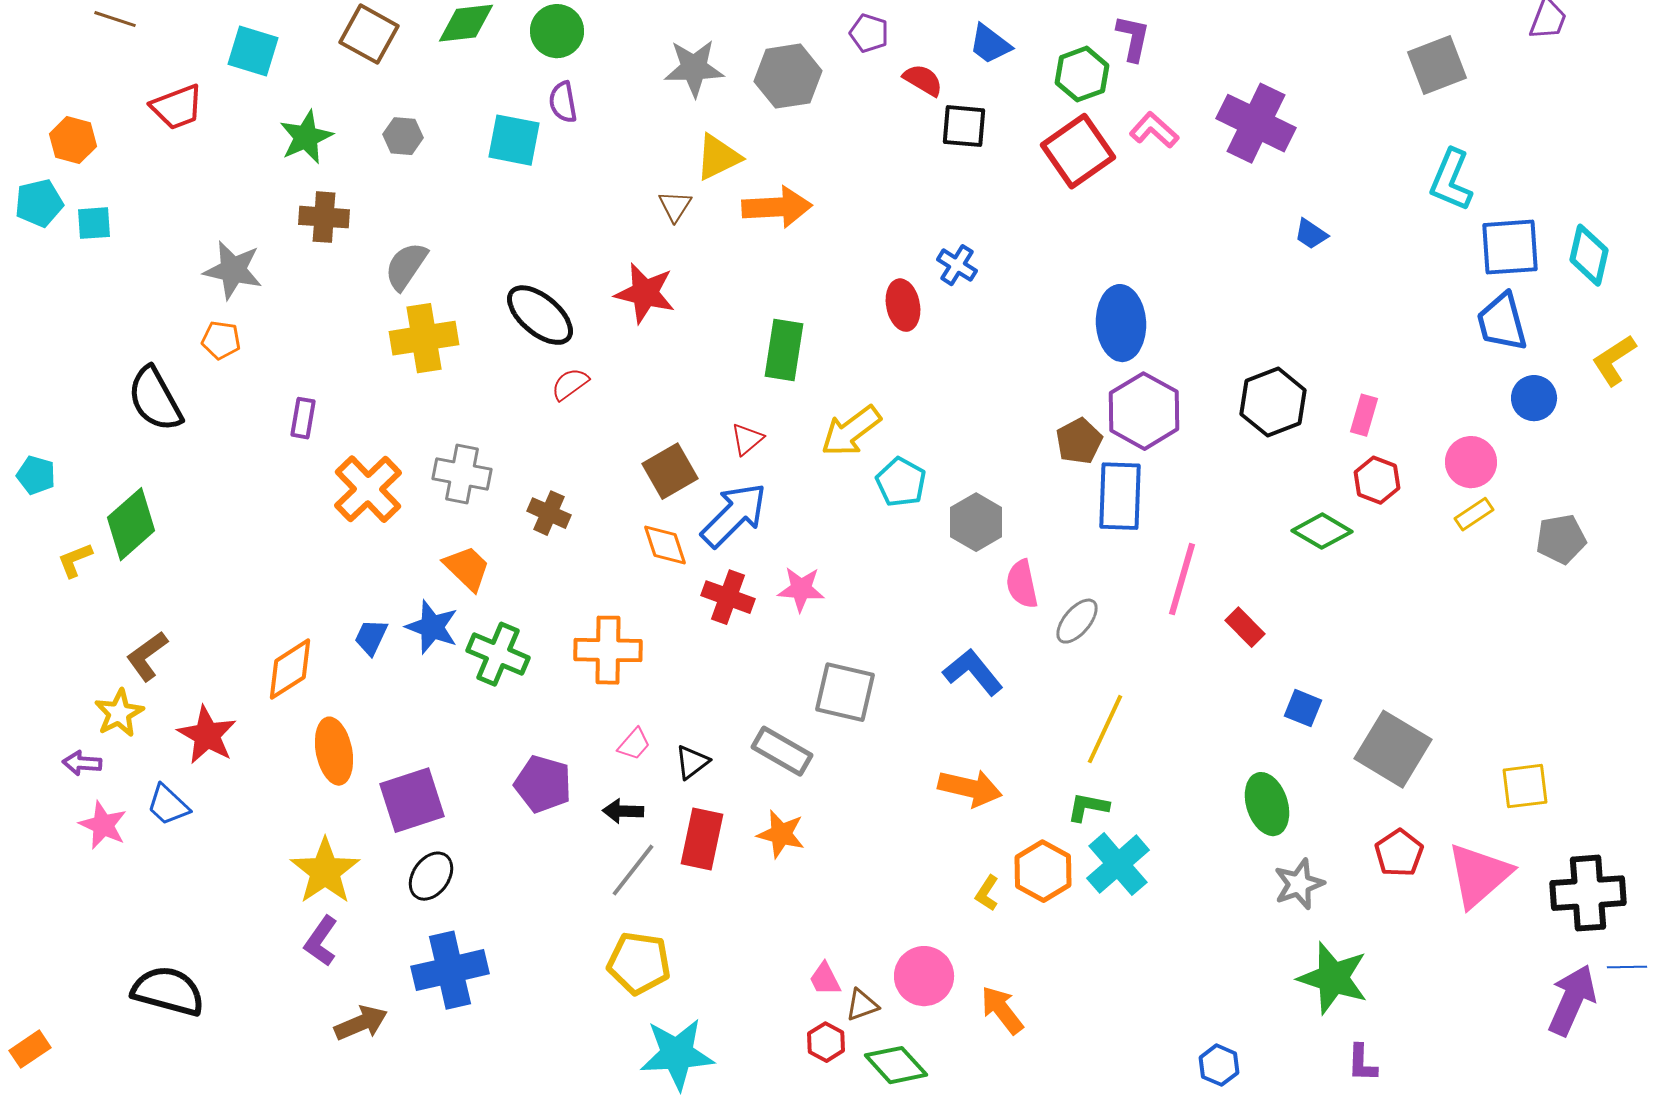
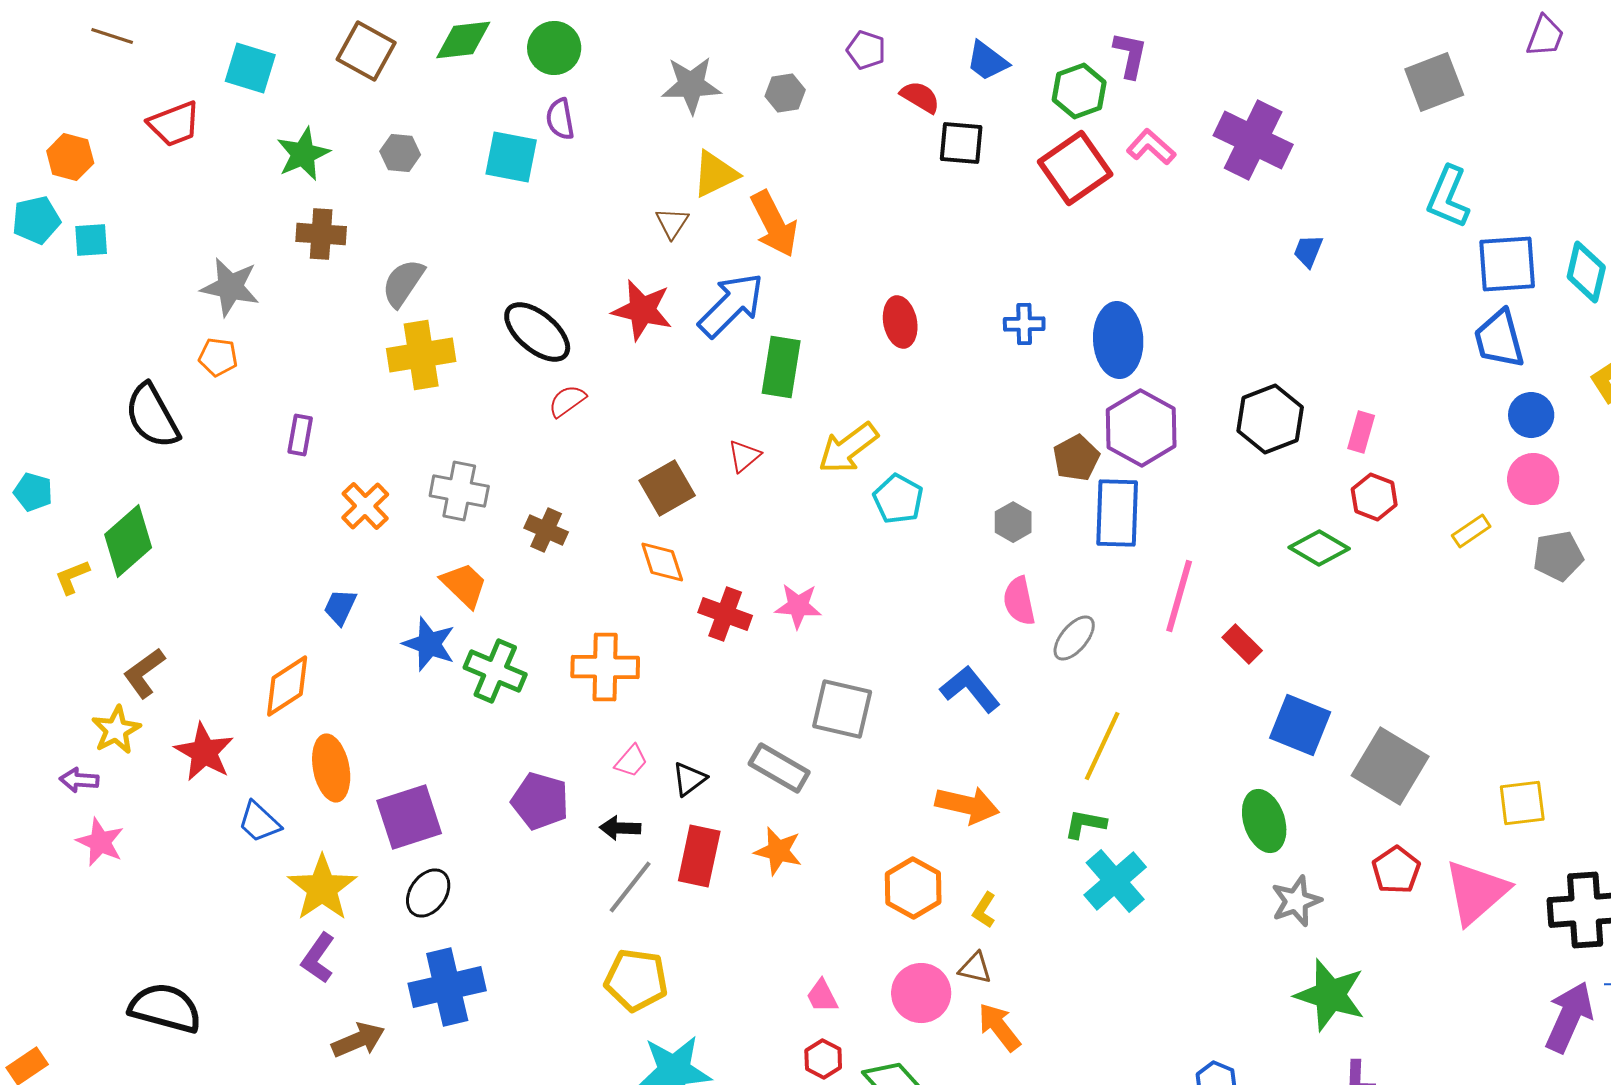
gray hexagon: (788, 76) -> (785, 93), size x0.6
orange arrow: (777, 207) -> (774, 224), turned 66
blue trapezoid: (1311, 234) -> (1308, 251), turned 78
blue cross: (957, 265) -> (1024, 324), moved, turned -33
pink circle: (1471, 462) -> (1533, 479), moved
orange cross: (368, 489) -> (365, 506), size x0.7
blue arrow: (734, 515) -> (731, 305), moved
gray hexagon: (976, 522) -> (1013, 522), moved, size x0.7
blue trapezoid: (371, 637) -> (340, 607), moved
blue square: (1303, 708) -> (1300, 725), size x1.6
blue trapezoid: (168, 805) -> (259, 822), moved
orange hexagon: (1043, 871) -> (913, 888), moved
brown triangle: (862, 1005) -> (975, 968), moved, turned 33

